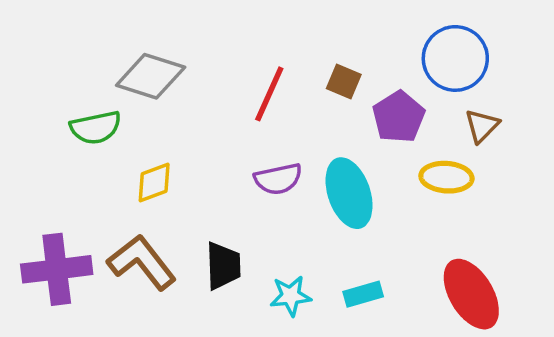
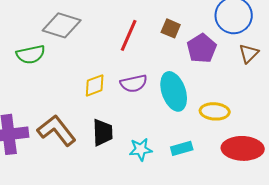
yellow ellipse: (446, 177) -> (215, 111), moved
yellow diamond: (154, 182) -> (95, 85), moved
red ellipse: (471, 294) -> (243, 148), turned -57

